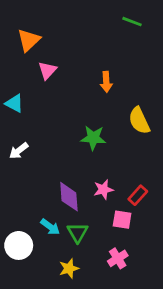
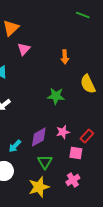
purple diamond: (69, 197) -> (39, 137), turned 65
cyan arrow: (50, 227) -> (15, 146), moved, turned 96
yellow star: (69, 268) -> (39, 187), size x1.5

